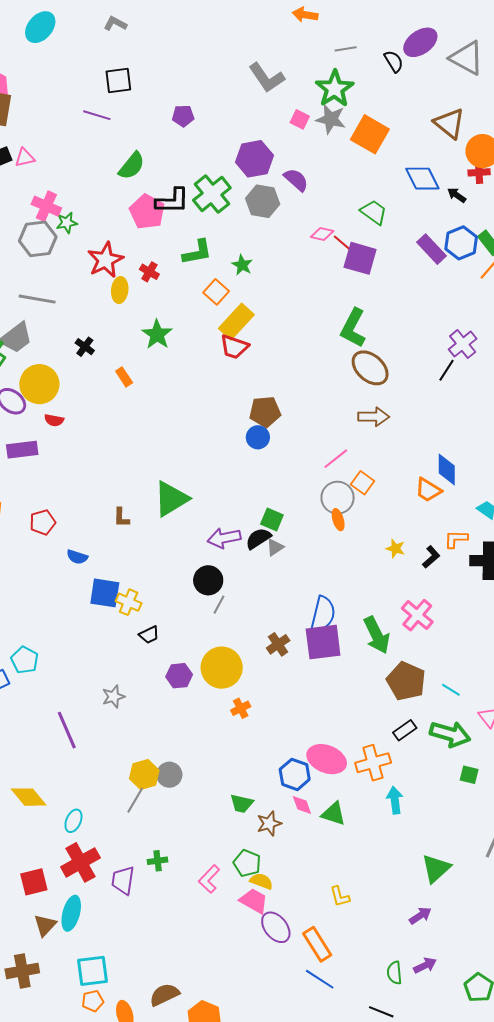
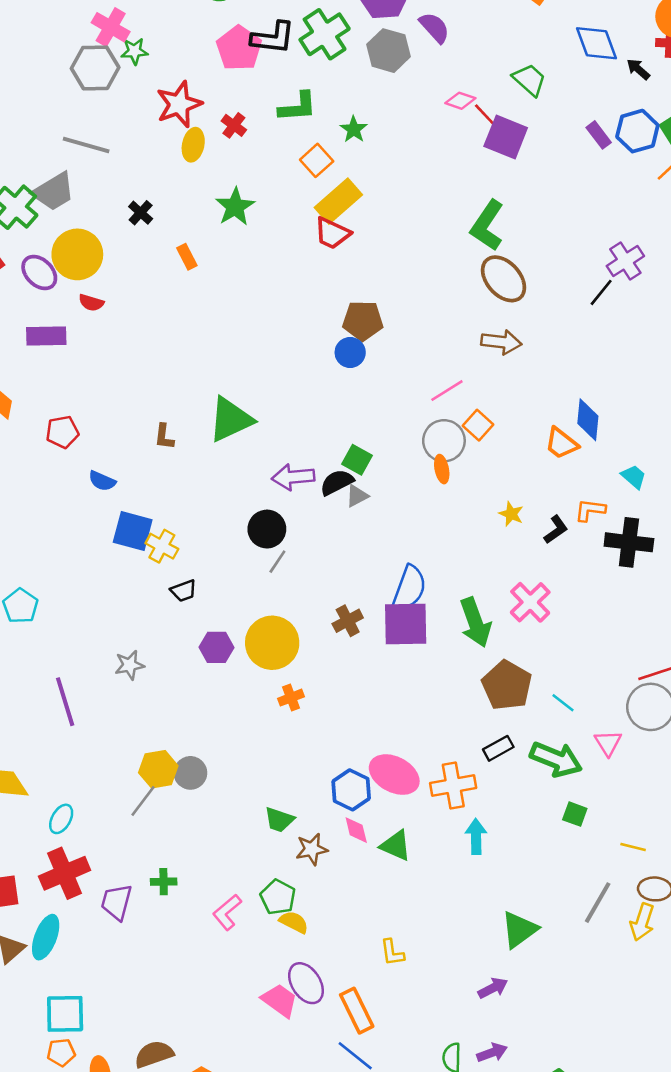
purple rectangle: (432, 249) -> (599, 135), size x0.7
pink trapezoid: (254, 901) -> (280, 1000), moved

